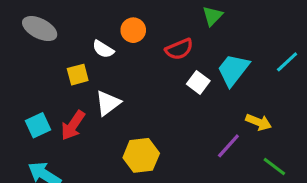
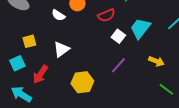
yellow square: (78, 75) -> (29, 41), moved
red arrow: (73, 125) -> (40, 74), moved
purple line: (228, 146) -> (118, 65), moved

